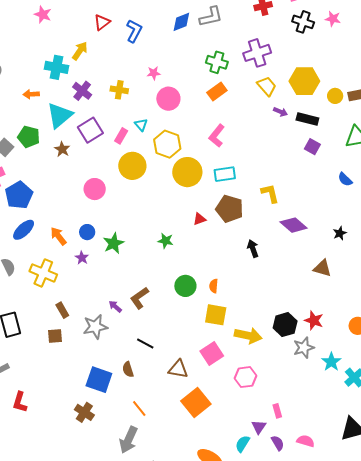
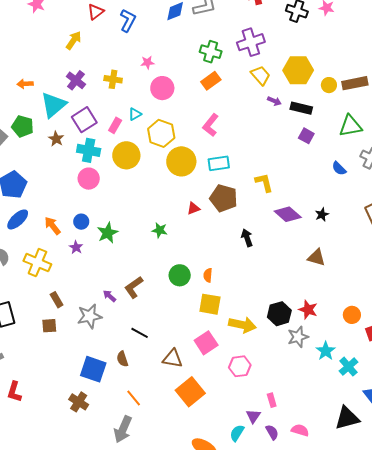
cyan cross: (56, 67) -> (89, 150), moved
cyan triangle: (141, 125) -> (135, 114), turned 40
black star: (340, 233) -> (322, 215), moved

